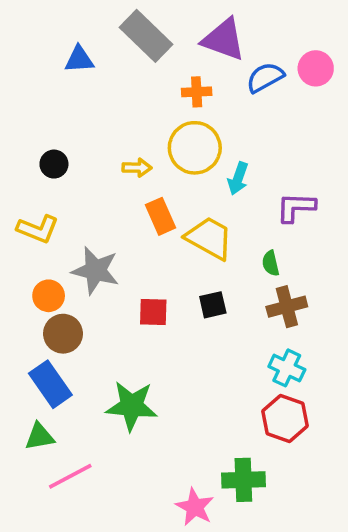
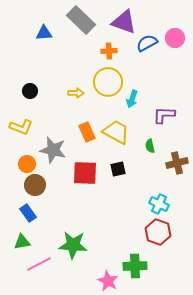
orange rectangle: (160, 216) -> (87, 132), moved
brown cross: (287, 307) -> (177, 163), moved
red square: (153, 312) -> (85, 173), size x1.5
blue rectangle: (50, 384) -> (28, 213), size x0.7
green star: (132, 406) -> (73, 245), moved

